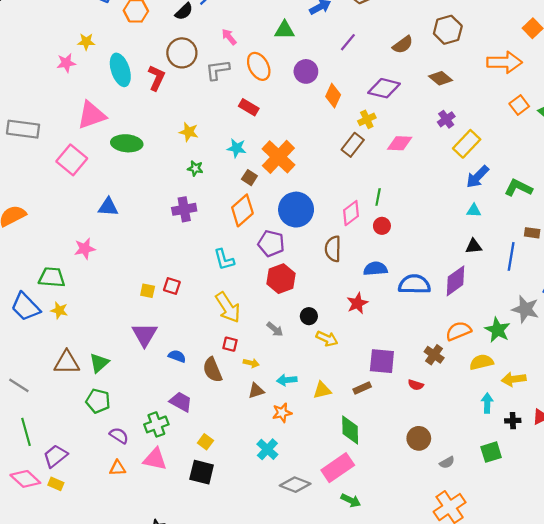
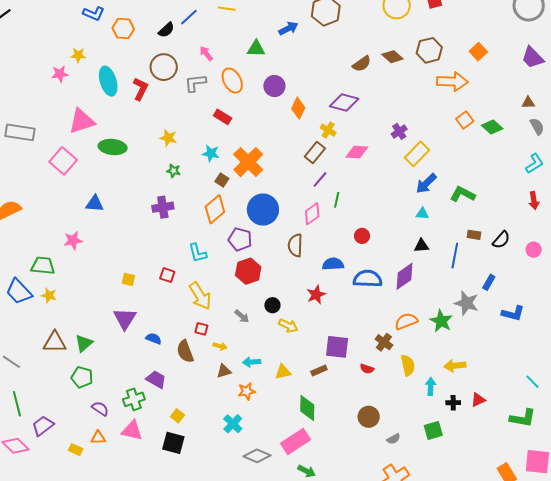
brown hexagon: (448, 30) -> (429, 50), moved
purple line: (348, 42) -> (320, 179), moved
brown diamond: (440, 78) -> (392, 57), moved
yellow cross: (367, 119) -> (328, 130), turned -35
red circle: (382, 226) -> (362, 236), moved
red square: (172, 286) -> (167, 275), moved
yellow semicircle: (481, 362) -> (408, 365), moved, turned 90
yellow rectangle: (56, 484) -> (76, 450), moved

